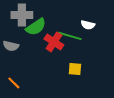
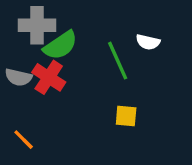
green line: (70, 36) -> (118, 61), turned 50
red cross: (54, 42) -> (49, 77), moved

